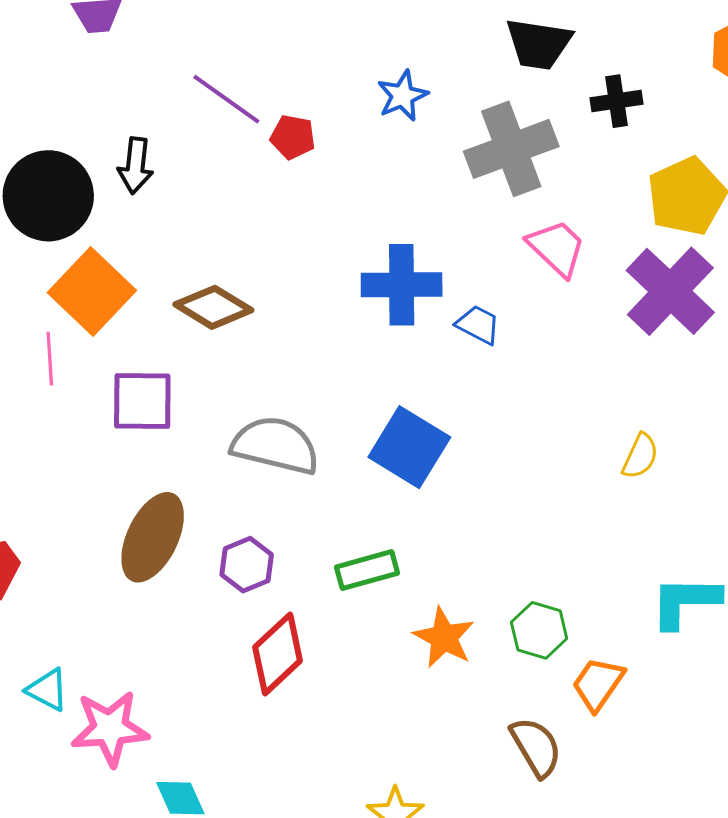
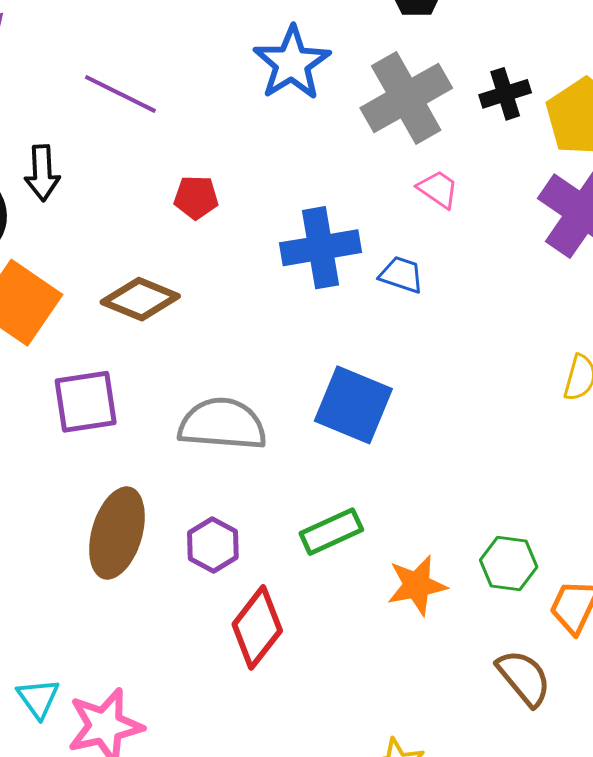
blue star: (403, 96) -> (292, 63), size x1.5
black cross: (616, 101) -> (505, 94), moved
red pentagon: (293, 137) -> (196, 197), moved
pink trapezoid: (557, 248) -> (438, 189), moved, size x0.7
orange star: (444, 637) -> (417, 585), turned -30
cyan triangle: (47, 690) -> (38, 698), turned 36

